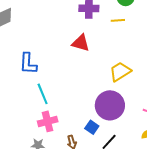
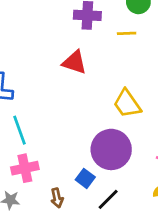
yellow trapezoid: (120, 72) -> (127, 104), turned -95

